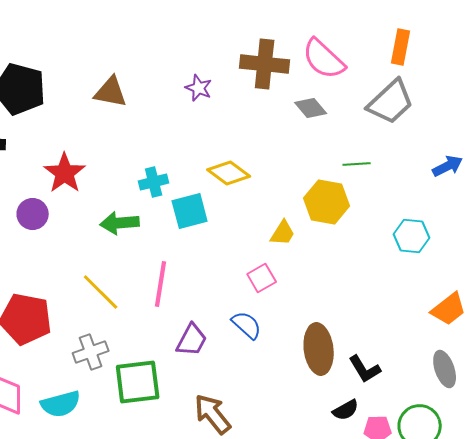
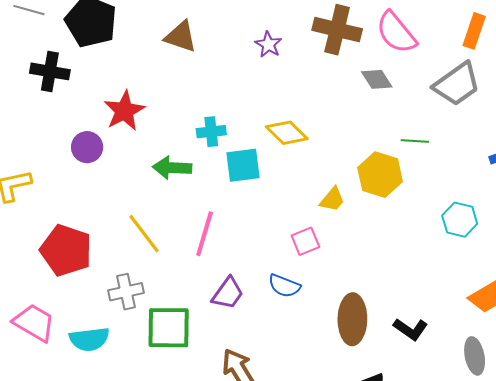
blue semicircle: (247, 325) -> (284, 286), turned 152
black L-shape: (365, 369) -> (411, 329), moved, turned -32

